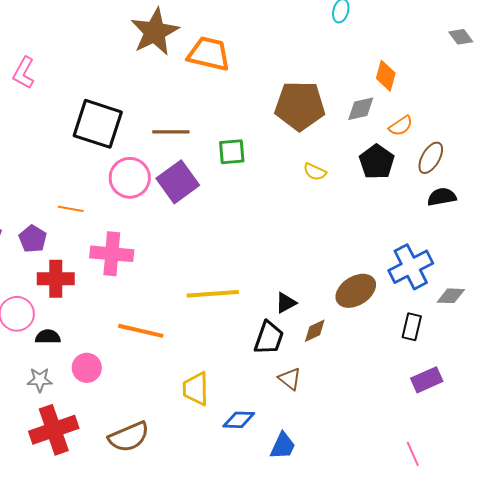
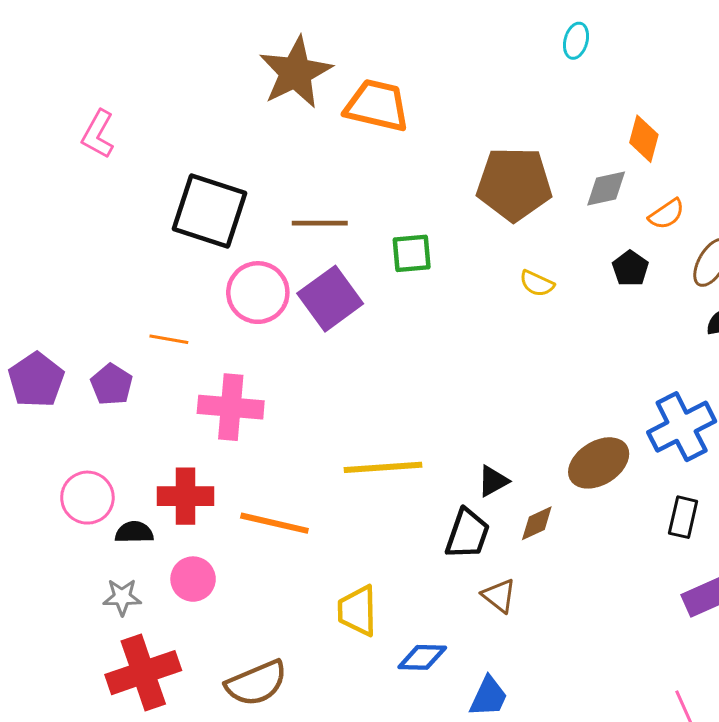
black pentagon: (377, 162) -> (630, 268), size x0.7
red cross: (56, 279) -> (185, 496), moved

